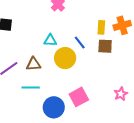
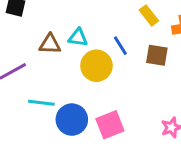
yellow rectangle: (101, 27) -> (149, 15), moved, turned -48
brown triangle: (34, 64) -> (50, 44), moved
blue circle: (54, 107) -> (72, 120), moved

